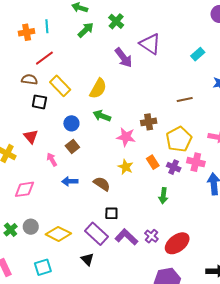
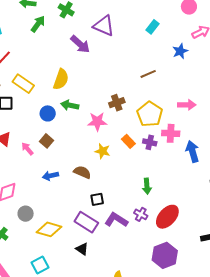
blue circle: (71, 123) -> (48, 113), moved
pink arrow: (52, 160) -> (27, 149), moved
green arrow: (163, 196) -> (147, 186), moved
gray circle: (31, 227) -> (26, 214), moved

